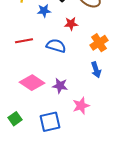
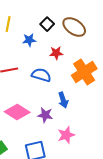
orange cross: (99, 43) -> (84, 72), size x1.4
blue arrow: (96, 70) -> (63, 100), moved

